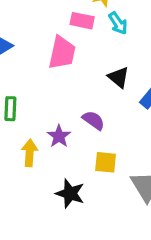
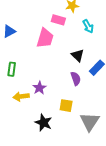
cyan arrow: (118, 23) -> (88, 26), moved
purple semicircle: (94, 120) -> (76, 79), moved, turned 32
yellow arrow: (30, 153) -> (21, 97), turned -105

